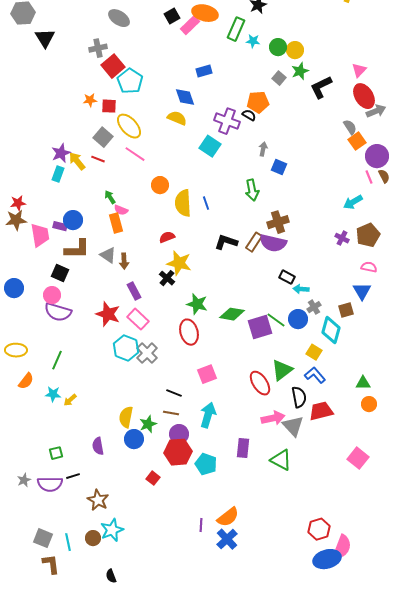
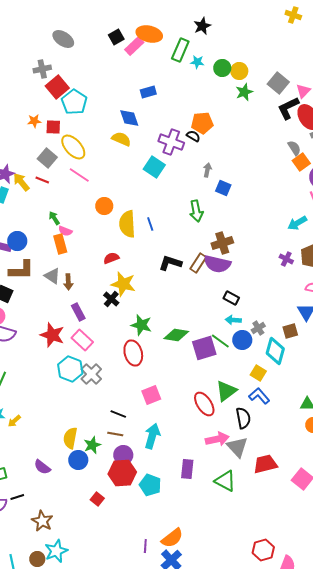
gray square: (279, 78) -> (278, 83), moved, size x1.5
black L-shape: (321, 87) -> (288, 108), moved
cyan arrow: (301, 289) -> (233, 320), moved
red trapezoid: (321, 411) -> (265, 464), moved
purple semicircle: (98, 446) -> (42, 467), turned -42

